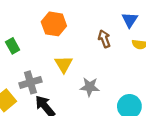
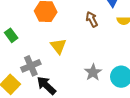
gray star: (90, 87) -> (93, 72), moved, turned -30

